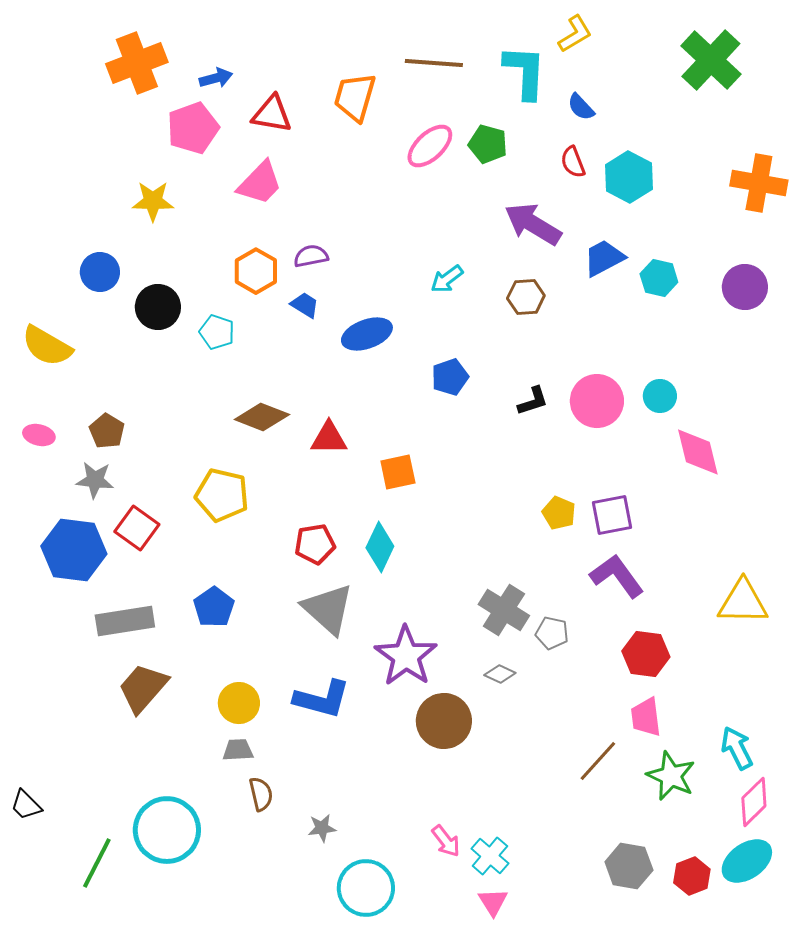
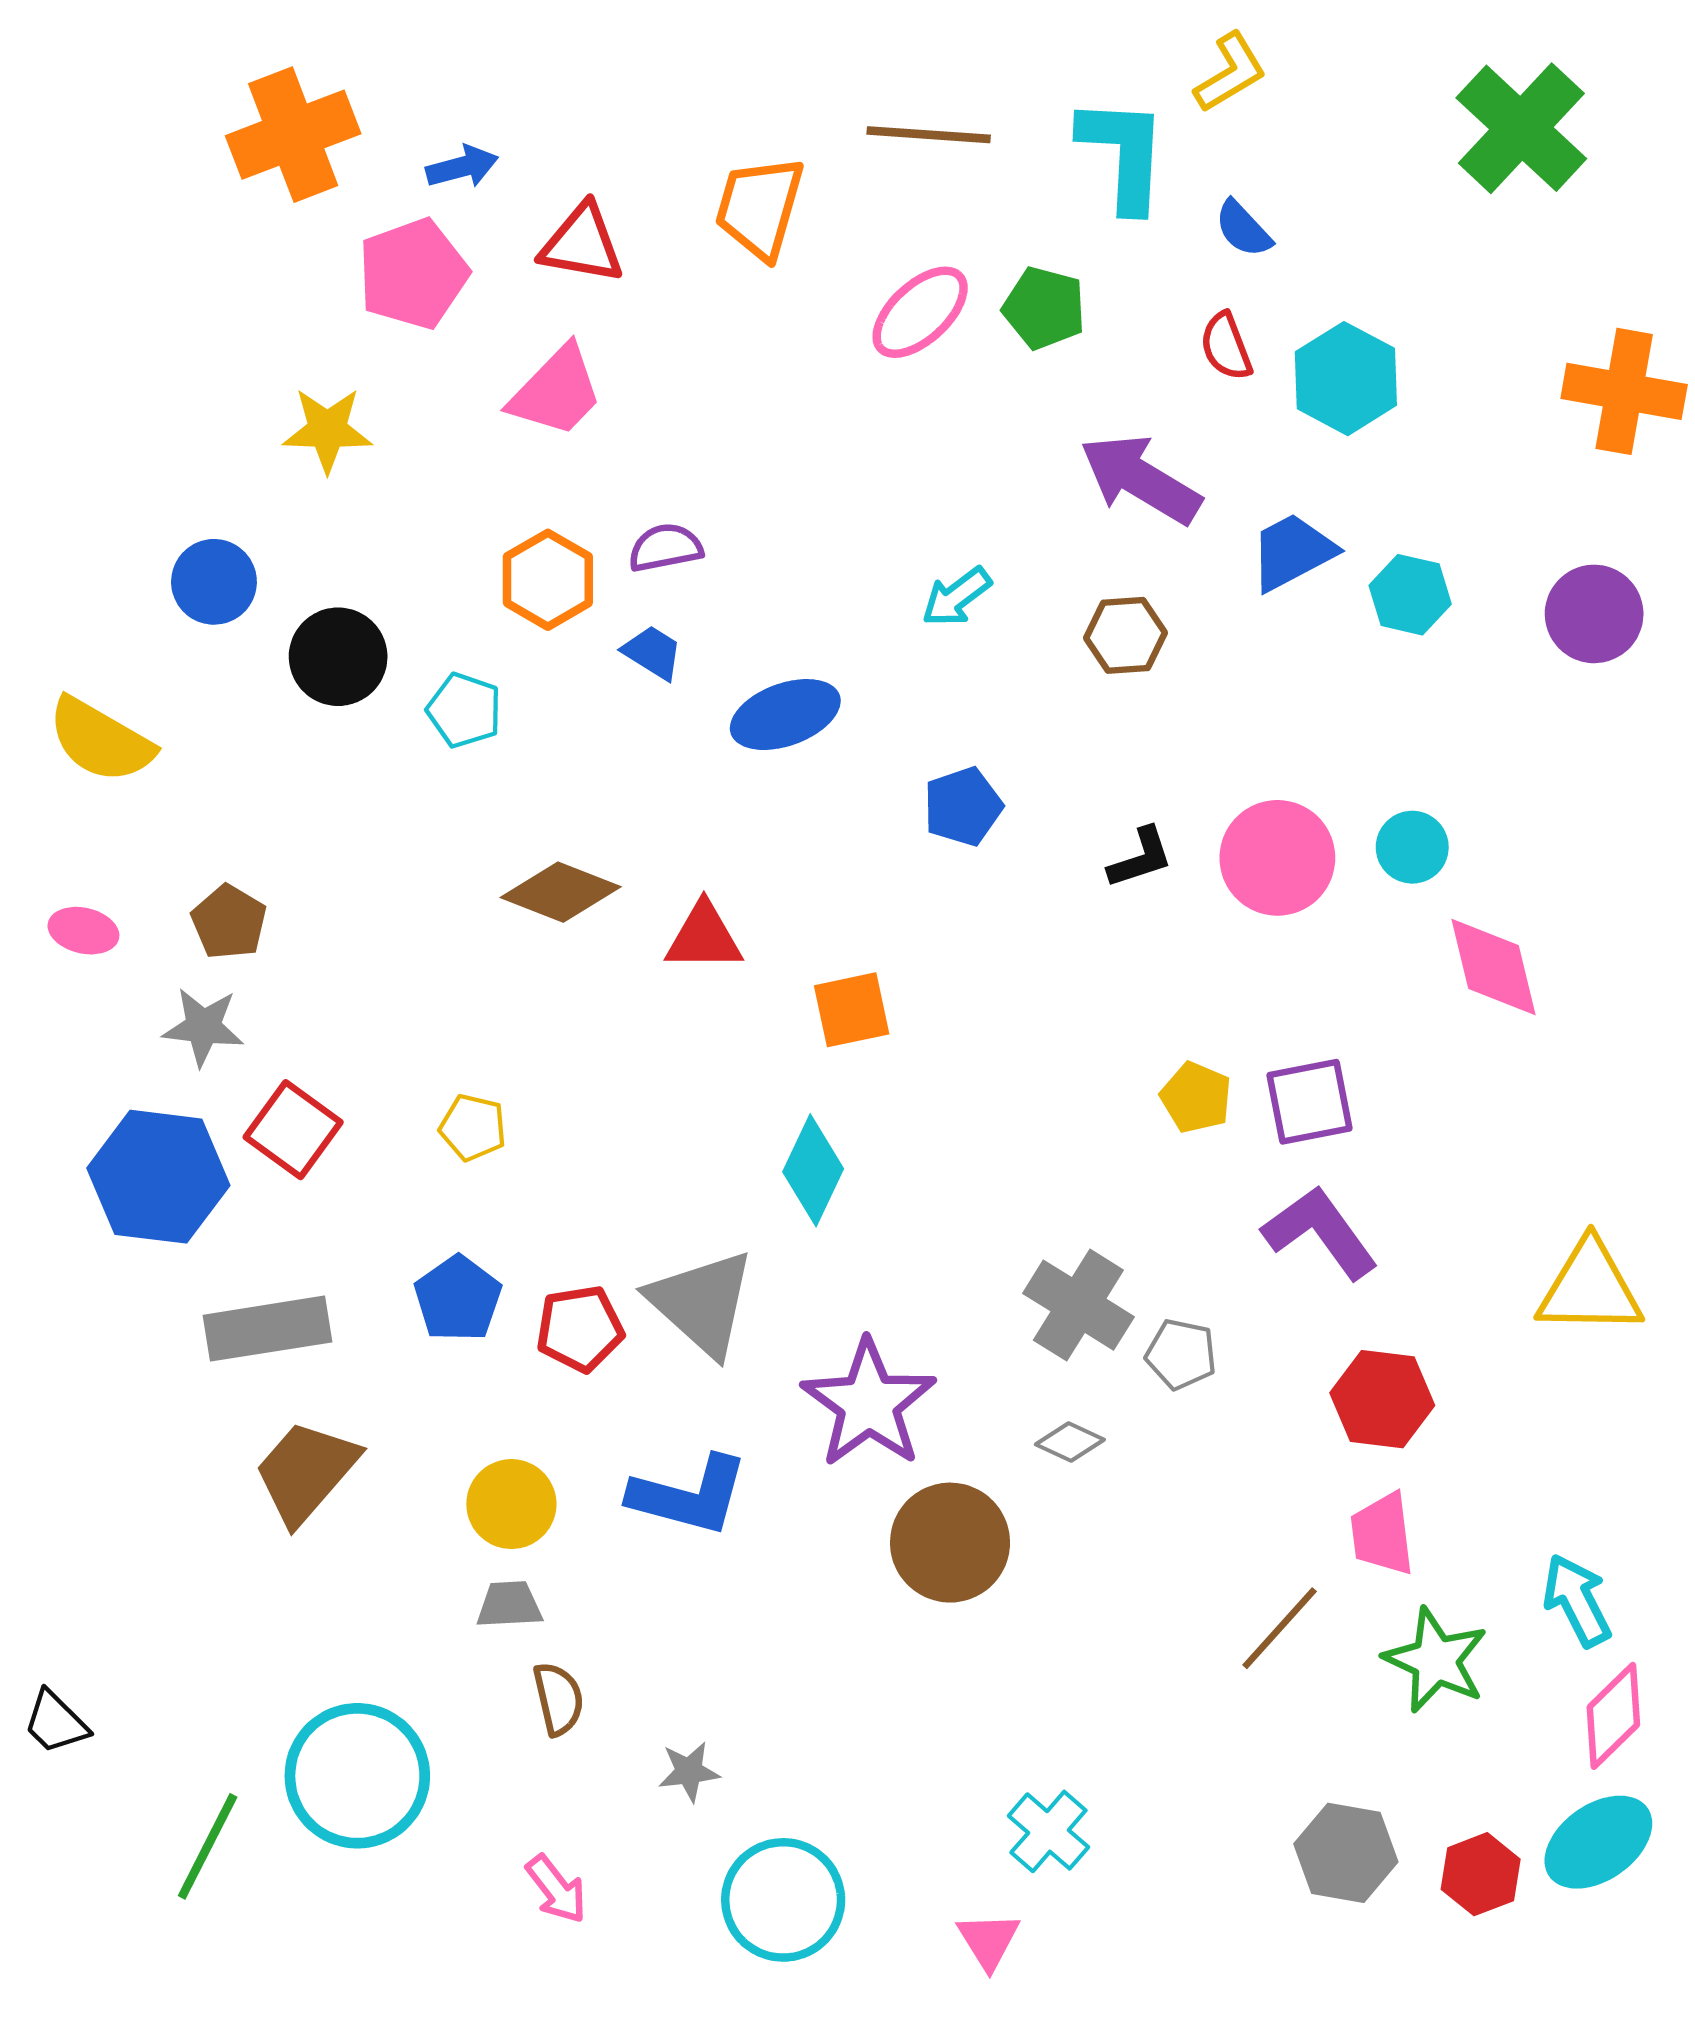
yellow pentagon: (222, 495) -> (473, 1127), moved, size x0.6
red pentagon: (315, 544) -> (580, 1329), moved
pink arrow: (446, 841) -> (556, 1889), moved
pink triangle: (493, 902) -> (989, 1941), moved

